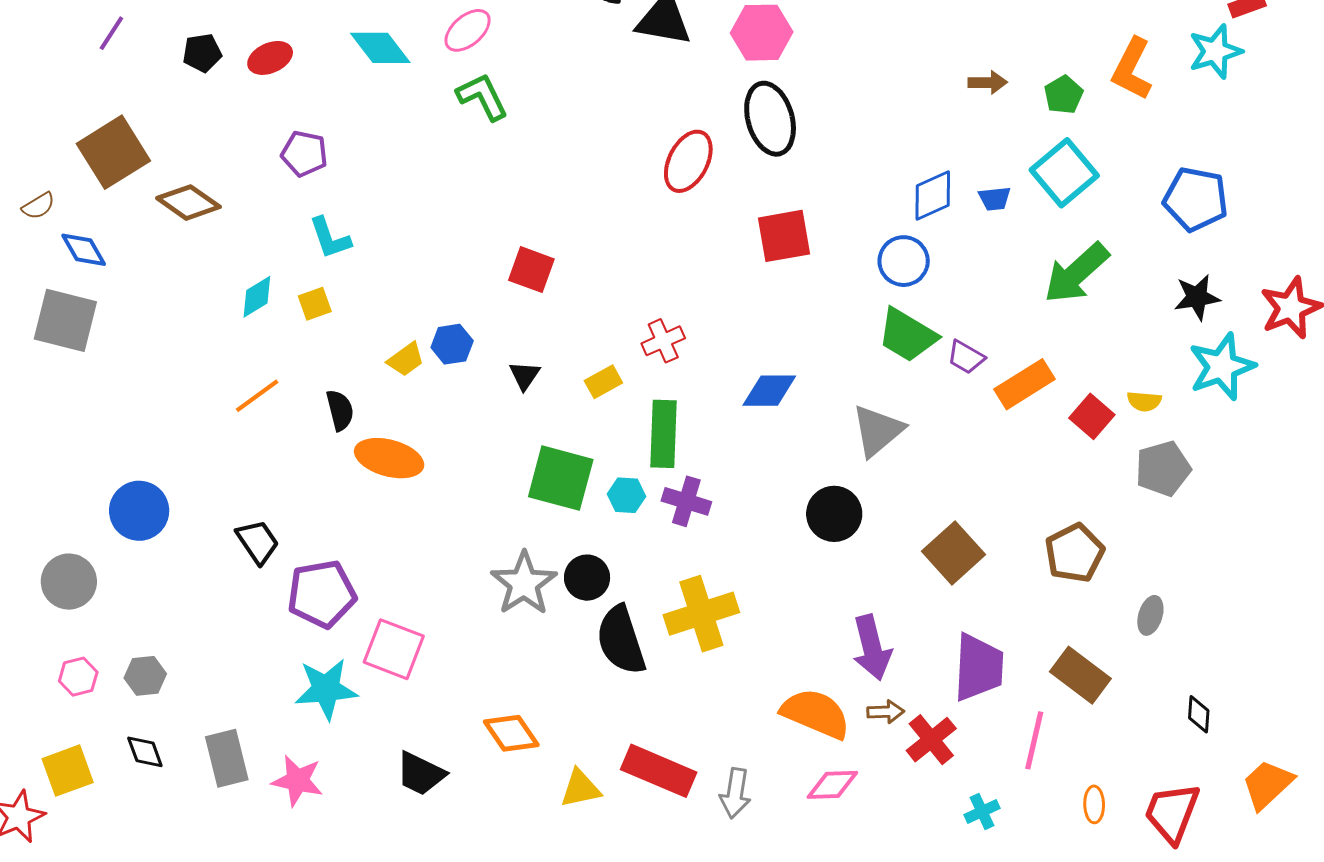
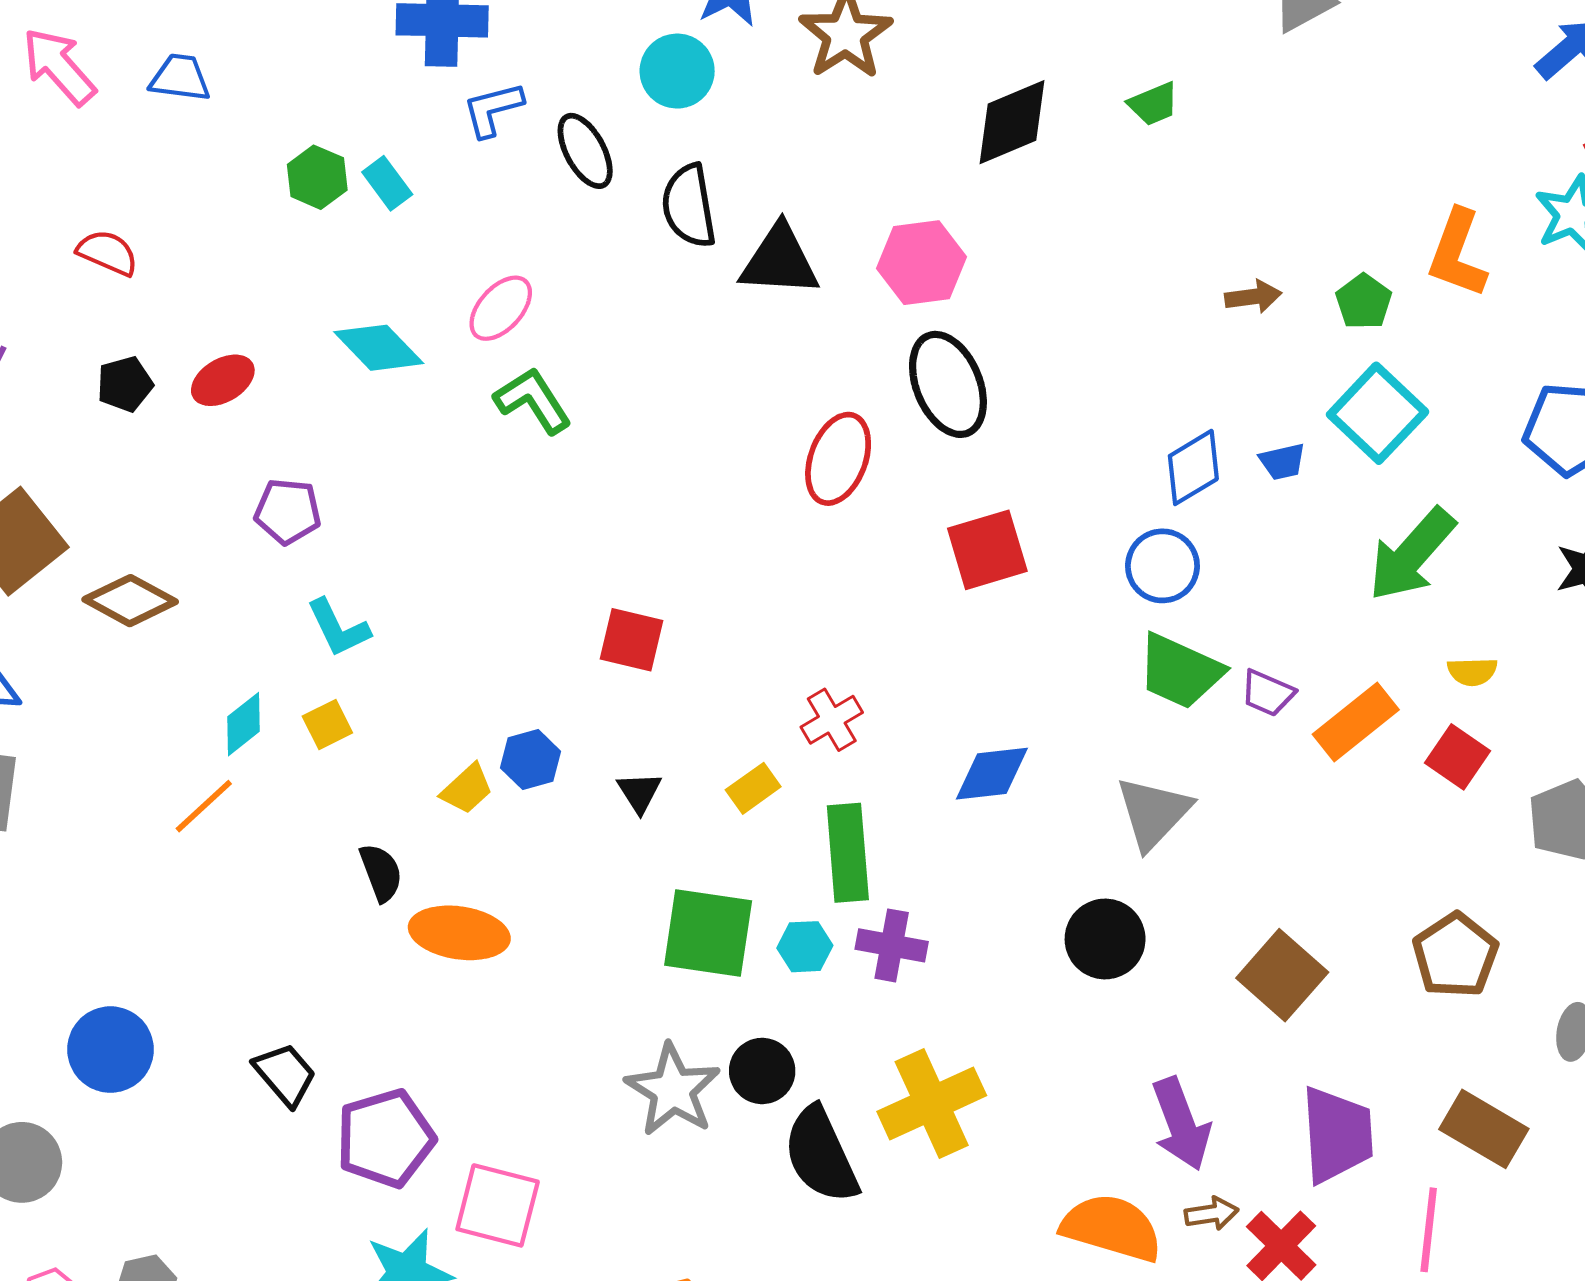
orange line: (257, 396) -> (204, 806), moved
yellow semicircle: (1144, 401) -> (1472, 672), moved

